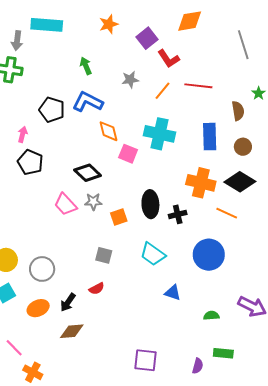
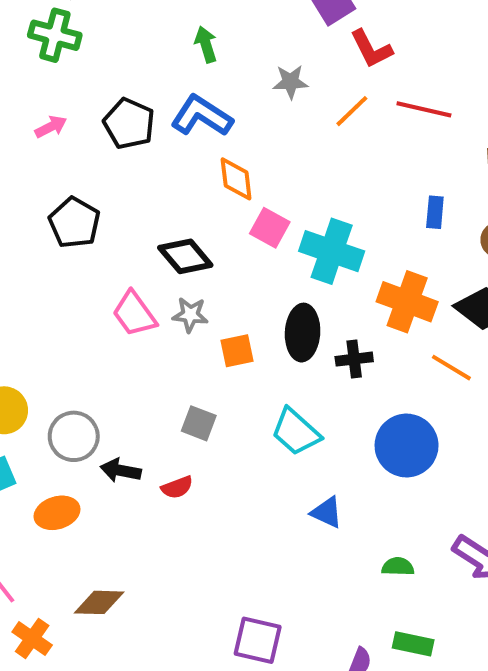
pink arrow: (23, 134) -> (51, 127), moved, turned 42
cyan cross: (160, 134) -> (332, 251), moved
blue rectangle: (210, 137) -> (435, 212), size x0.6
black arrow: (68, 302) -> (121, 470), moved, turned 60
brown diamond: (72, 331) -> (99, 602), moved

